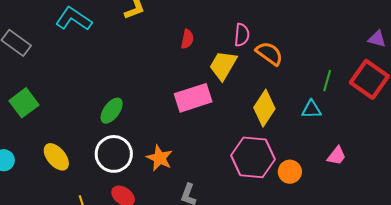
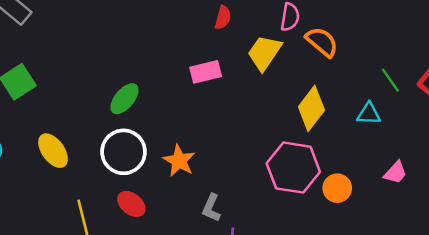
green line: (327, 81) -> (390, 80), turned -55
pink rectangle: (193, 98) -> (206, 72), moved, size x0.7

